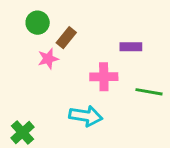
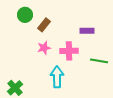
pink star: (48, 59) -> (44, 48), moved
cyan arrow: (86, 116) -> (57, 77), turned -100

